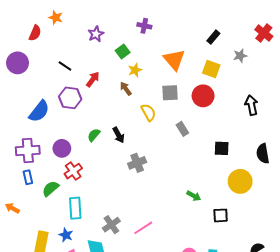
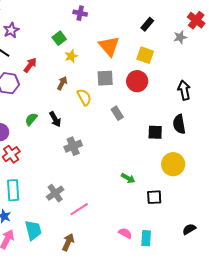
purple star: (96, 34) -> (11, 30), moved
gray star: (240, 56) -> (180, 37), moved
brown arrow: (126, 89) -> (62, 83), moved, turned 64
black semicircle: (263, 154) -> (179, 124), moved
gray cross: (111, 225) -> (55, 193), moved

